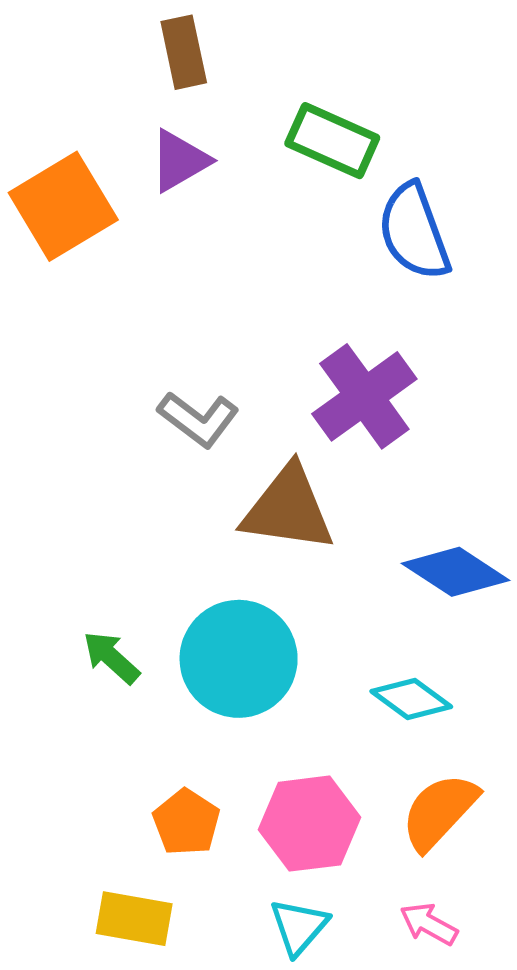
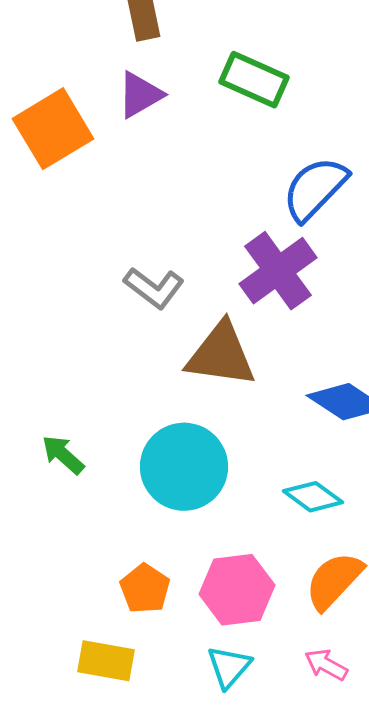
blue semicircle: (414, 232) -> (315, 189), moved, turned 64
green arrow: (111, 658) -> (63, 455), moved

